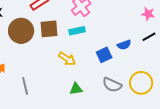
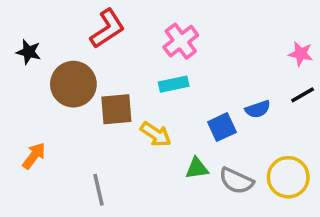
brown square: (49, 29) -> (116, 109), moved
gray line: (25, 86) -> (98, 190), moved
green triangle: (76, 89) -> (197, 168), moved

